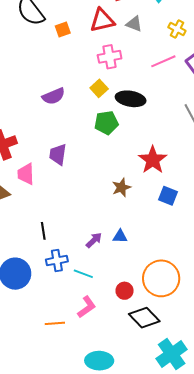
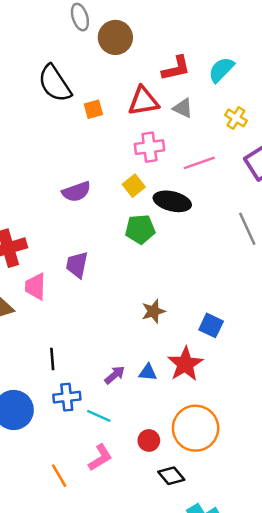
pink line: (163, 61) -> (199, 163), moved
red star: (153, 160) -> (185, 364), moved
black diamond: (144, 318) -> (171, 476), size x0.7
orange line: (55, 323) -> (59, 476), turned 60

